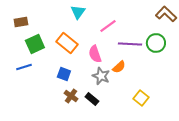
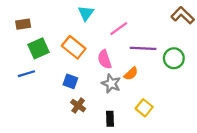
green circle: (156, 43) -> (174, 58), moved
yellow square: (141, 98) -> (144, 108), moved
black rectangle: (92, 99) -> (110, 119), moved, turned 48

